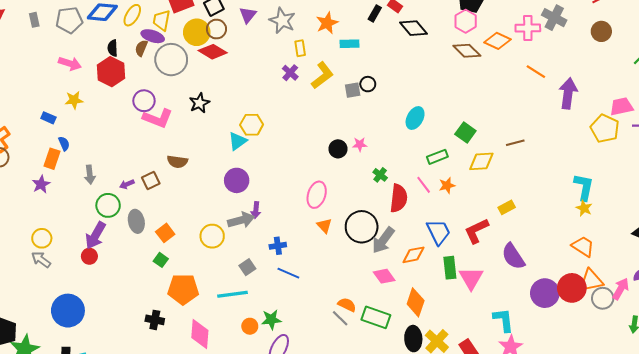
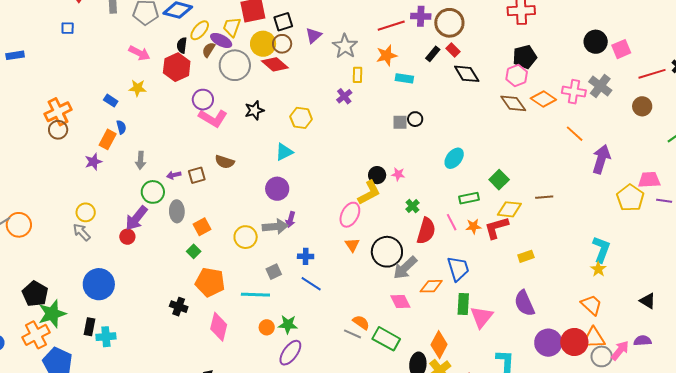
yellow ellipse: (132, 15) -> (200, 30), moved
yellow L-shape: (322, 75) -> (369, 193), moved
yellow hexagon: (252, 125) -> (301, 118), moved
red L-shape: (476, 231) -> (496, 228), moved
orange diamond: (416, 302) -> (439, 345), moved
gray line: (340, 318) -> (352, 334), turned -30

